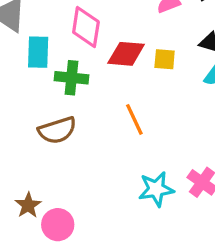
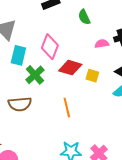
green cross: (72, 78) -> (35, 75), turned 30

